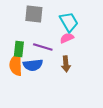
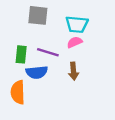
cyan trapezoid: (69, 22) -> (77, 24), turned 125
orange semicircle: (16, 65) -> (18, 92), moved

